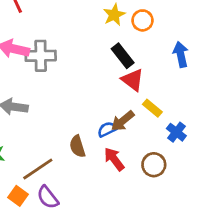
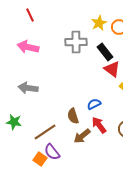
gray cross: (41, 56) -> (76, 42), moved
brown arrow: (123, 121) -> (82, 136), moved
orange square: (18, 196) -> (40, 159), moved

